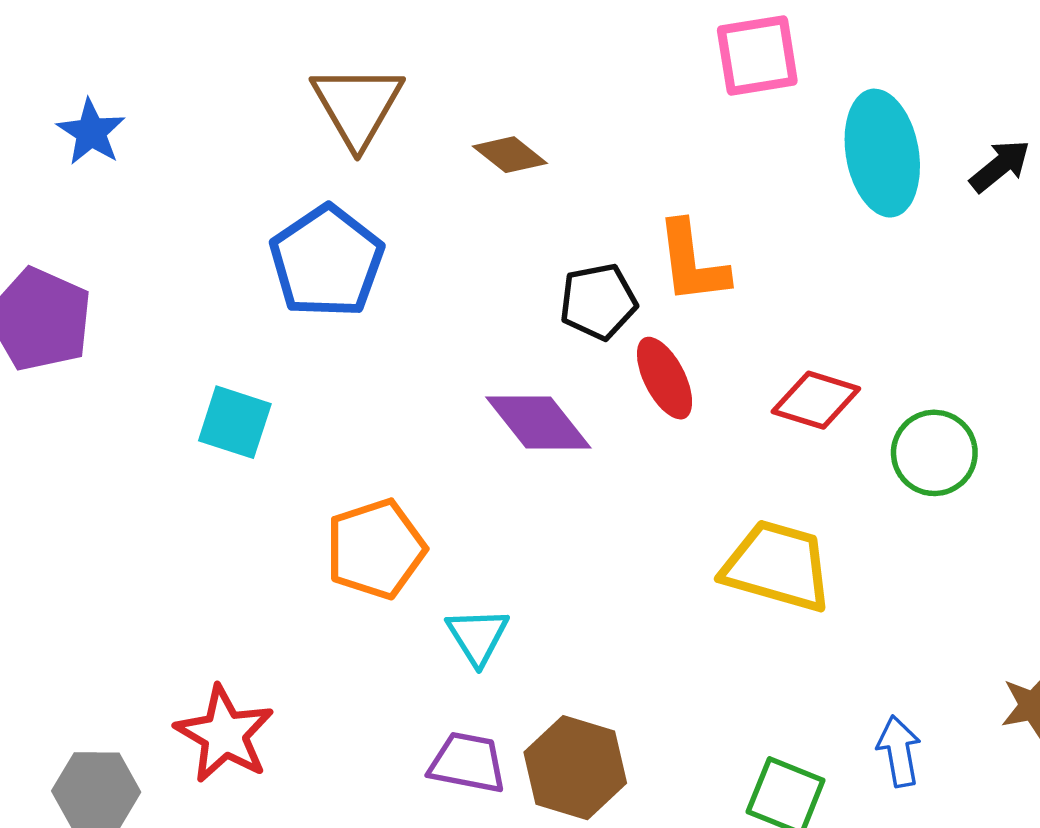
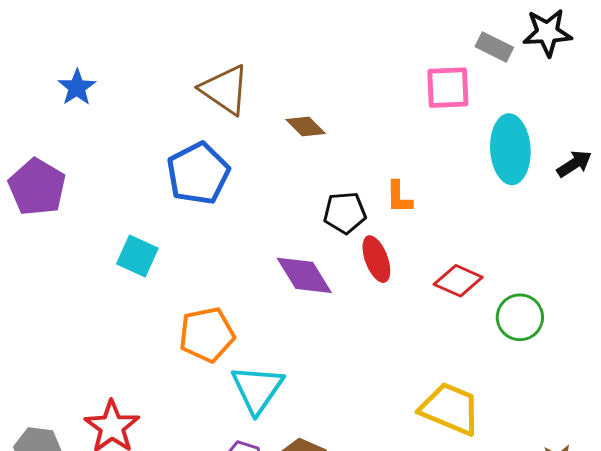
brown triangle: (357, 106) -> (225, 90), turned -32
orange L-shape: (692, 262) -> (399, 197), size x0.7
yellow trapezoid: (777, 566) -> (450, 409), moved
cyan triangle: (478, 636) -> (257, 389), size x1.5

